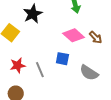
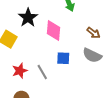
pink diamond: (74, 35) -> (53, 31), moved, turned 60
gray semicircle: (89, 73) -> (92, 55), moved

